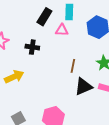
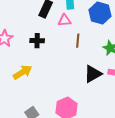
brown line: (73, 66) -> (78, 41), moved

